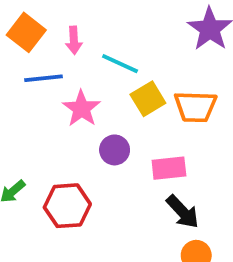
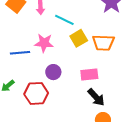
blue line: (44, 78) -> (20, 53), moved
pink star: (81, 109) -> (44, 43), turned -30
purple circle: (115, 150) -> (53, 72), moved

